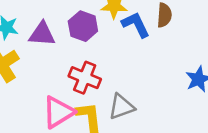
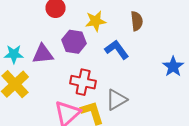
blue L-shape: (136, 25) -> (117, 50), moved

